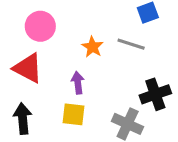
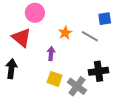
yellow square: (74, 114) -> (55, 79), moved

